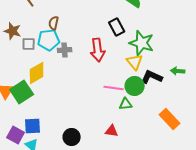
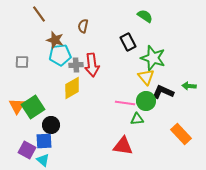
brown semicircle: (54, 23) -> (83, 26), moved
brown star: (13, 31) -> (55, 40), moved
gray square: (29, 44) -> (22, 62), moved
red arrow: (98, 50) -> (92, 65), moved
yellow diamond: (37, 73) -> (72, 88), moved
red triangle: (112, 131) -> (123, 146), size x1.5
black circle: (72, 137) -> (51, 125), moved

